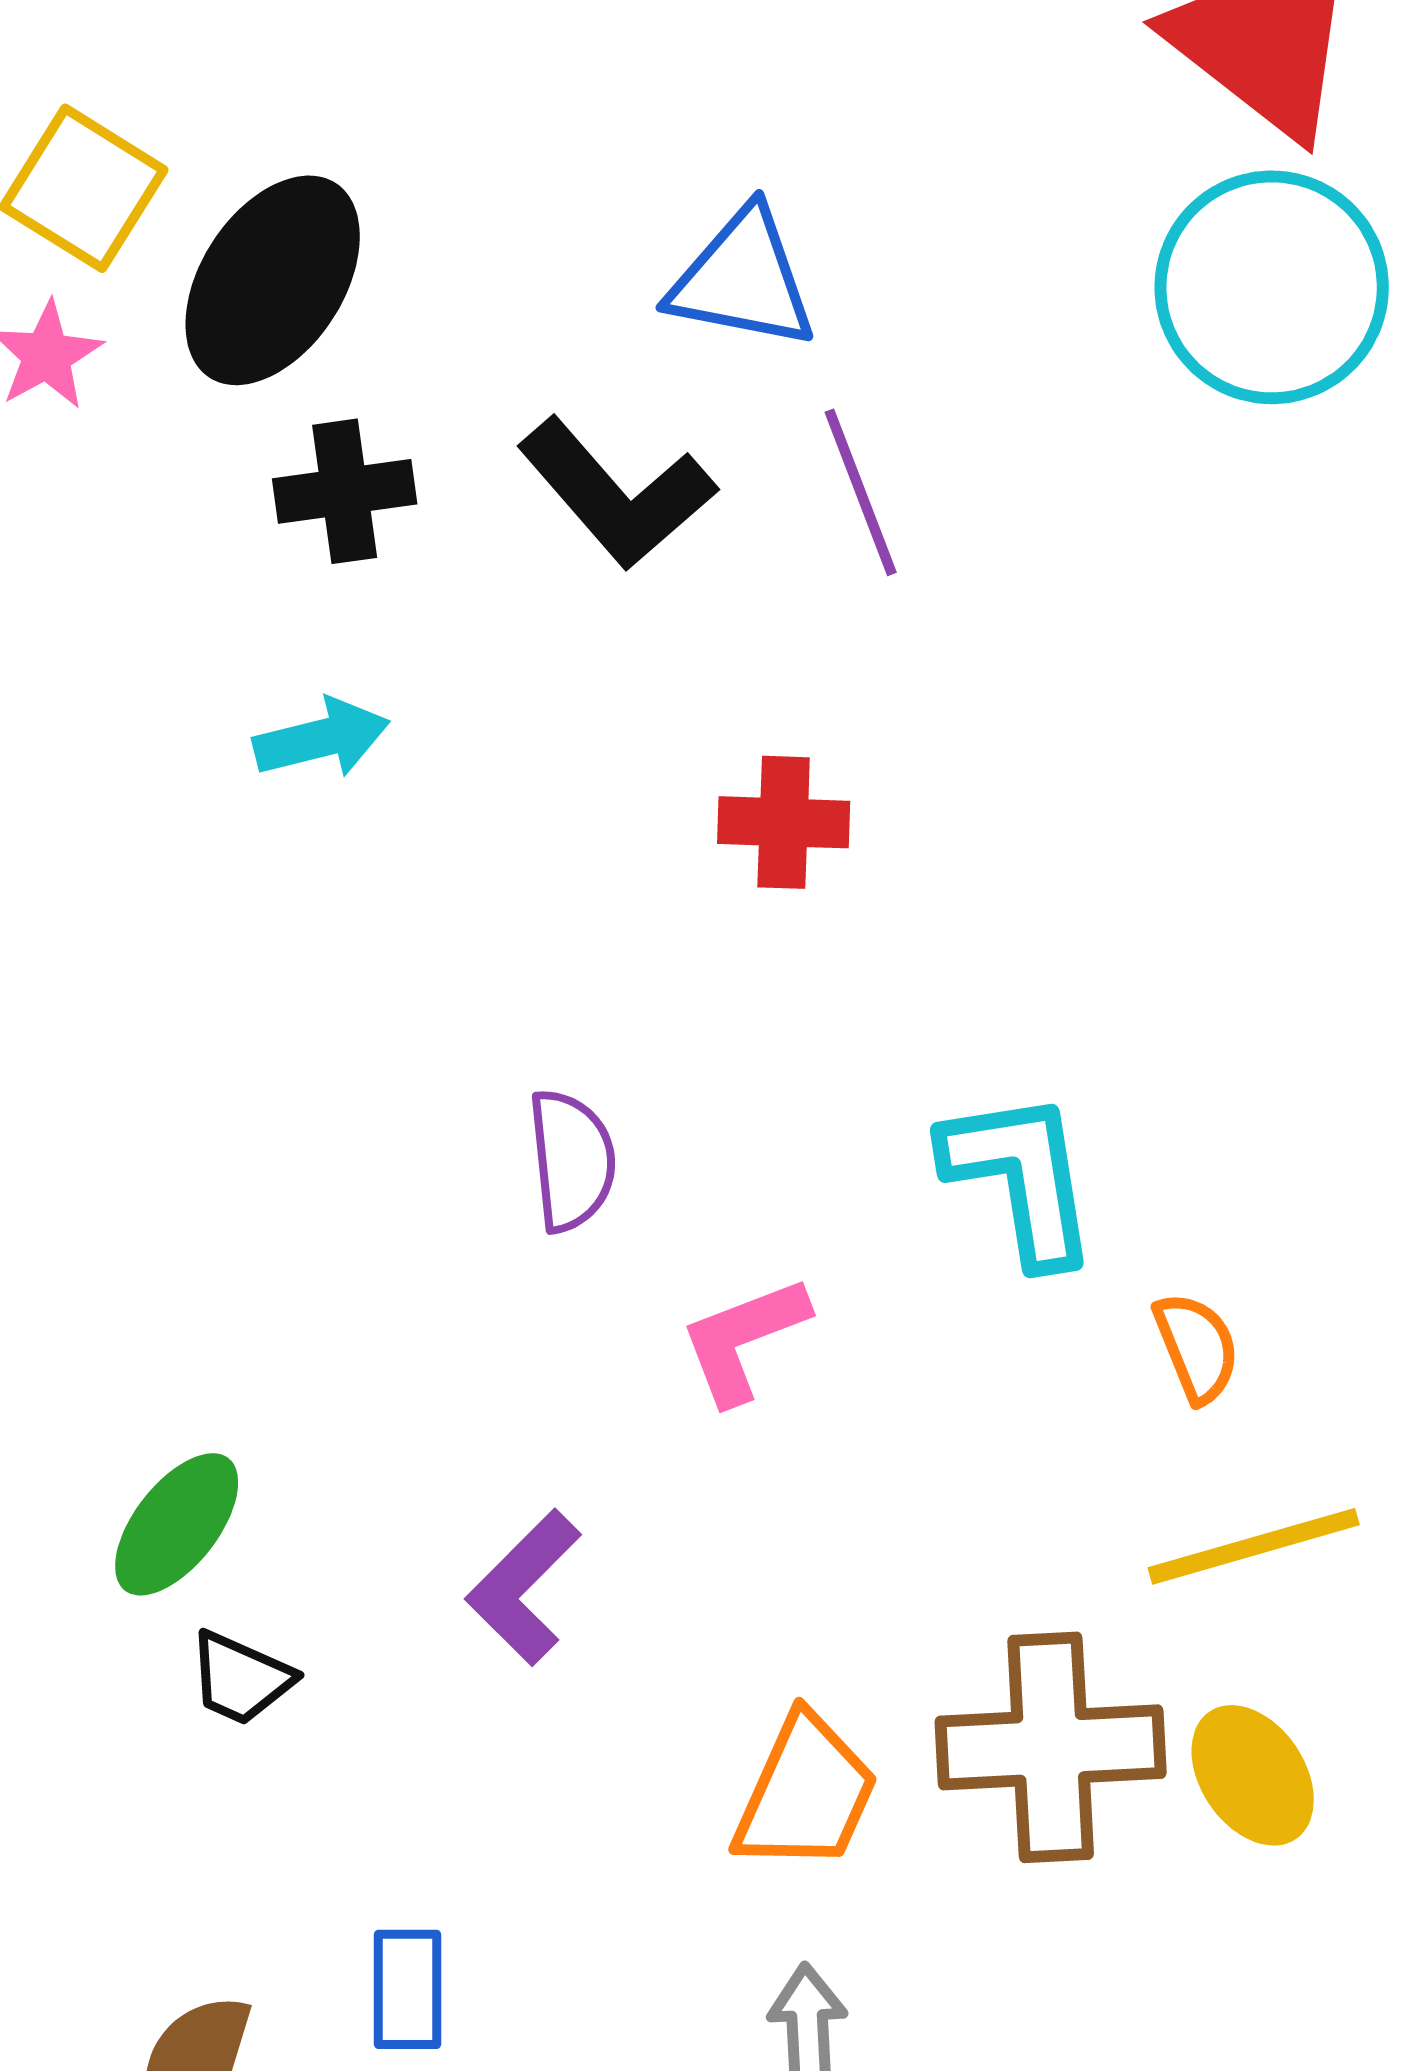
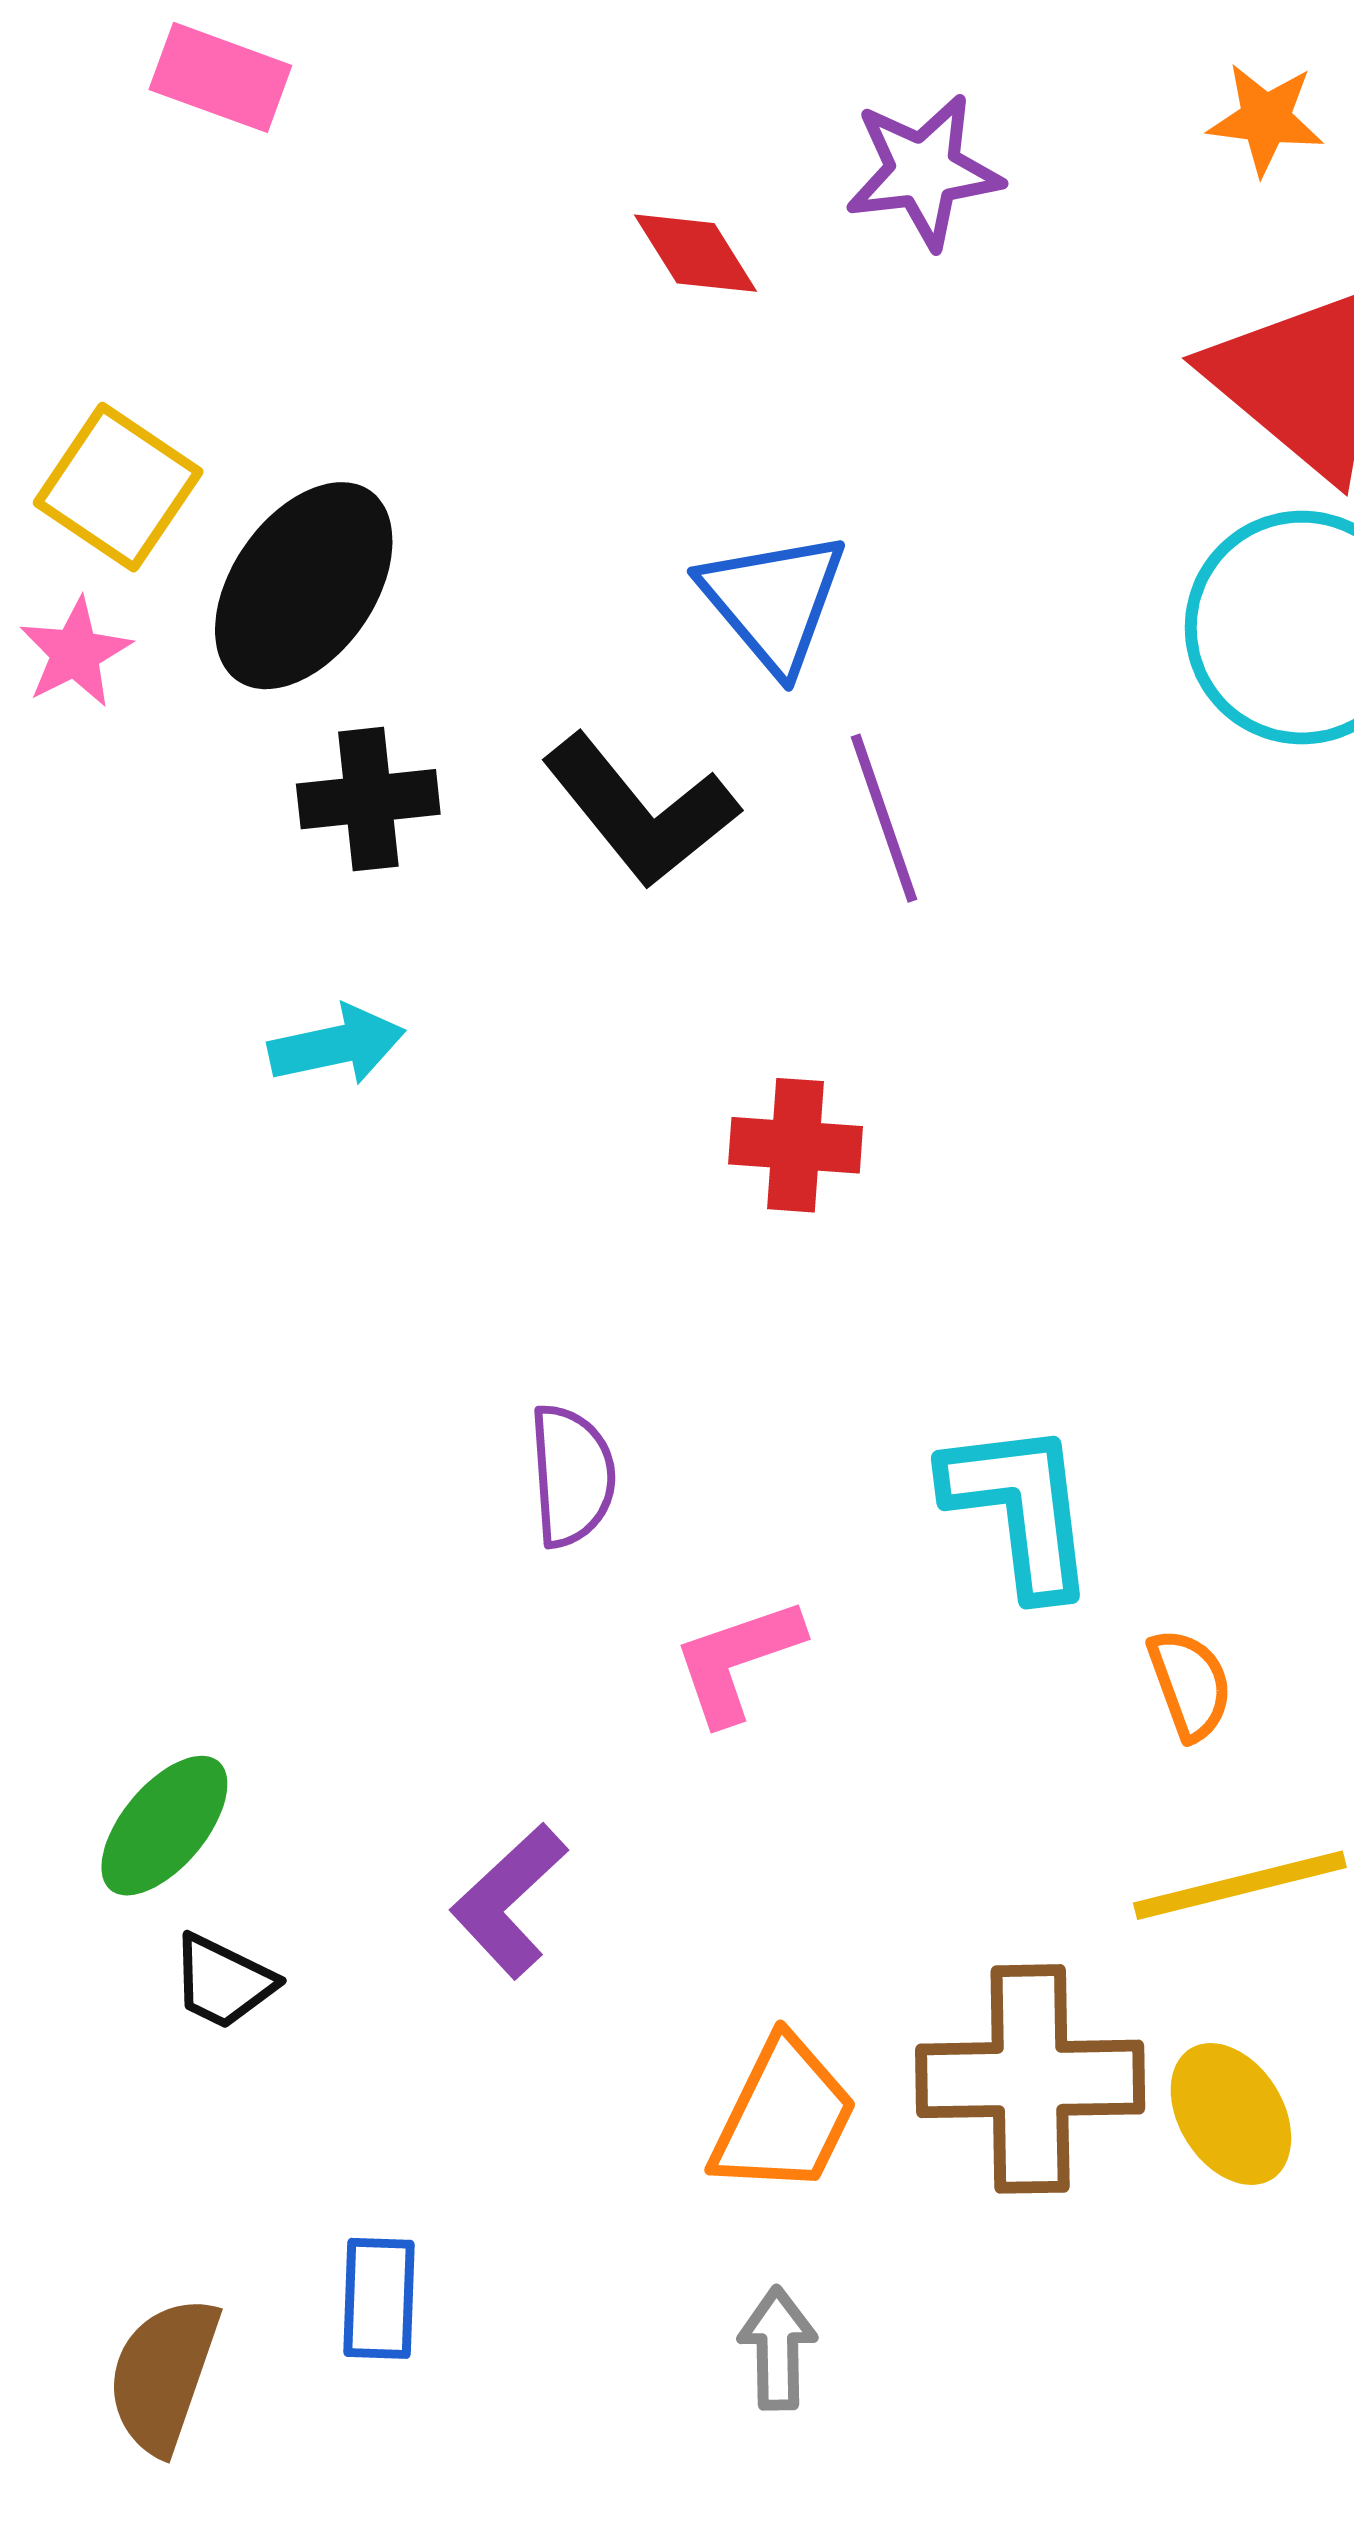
blue triangle: (743, 279) -> (773, 601), turned 37

